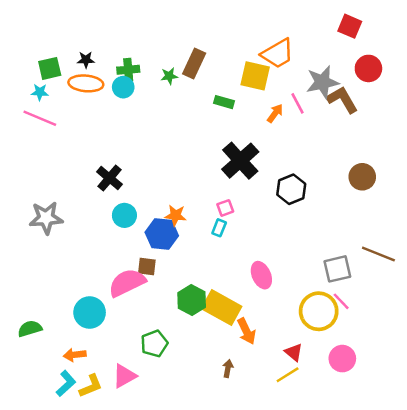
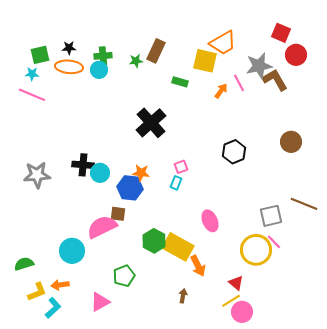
red square: (350, 26) -> (281, 33), moved
black cross: (240, 161) -> (151, 123), moved
black cross: (110, 178) -> (83, 165), moved, turned -35
pink circle: (342, 359) -> (242, 312), moved
yellow L-shape: (91, 386) -> (37, 292), moved

